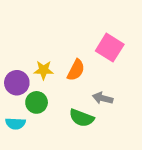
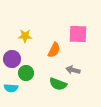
pink square: (110, 48) -> (78, 34), turned -30
yellow star: (44, 70) -> (25, 36), moved

